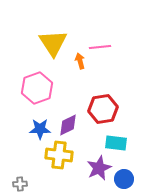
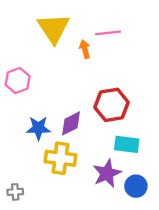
pink hexagon: (37, 88) -> (18, 80), moved, size x0.7

